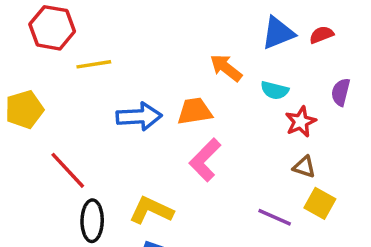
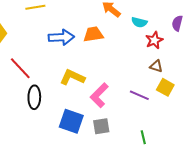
pink L-shape: (205, 160) -> (99, 95), moved
yellow L-shape: (151, 210) -> (72, 77), moved

